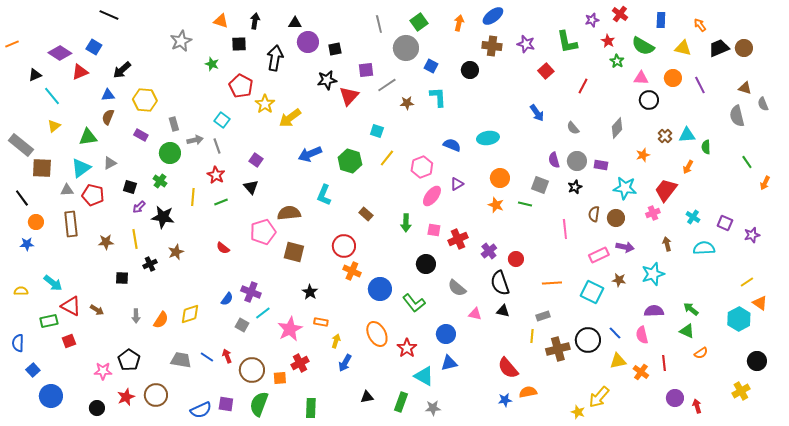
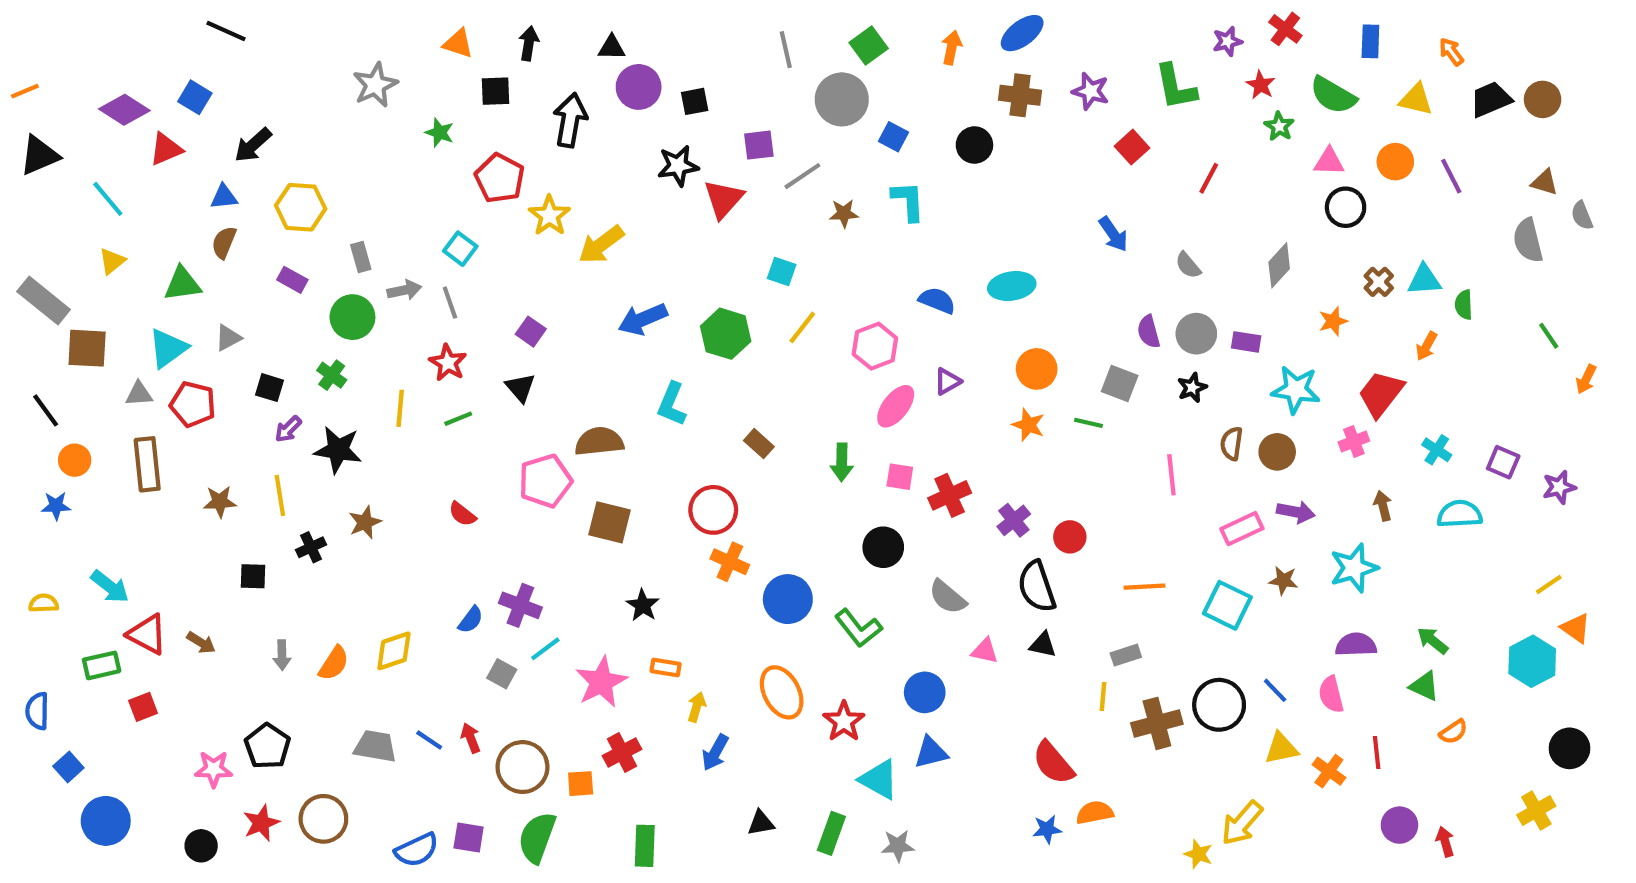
black triangle: (35, 75) -> (39, 155), moved, size x1.5

